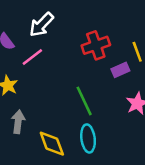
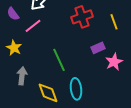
purple rectangle: (120, 70) -> (98, 48), moved
green line: (84, 101) -> (59, 60), moved

